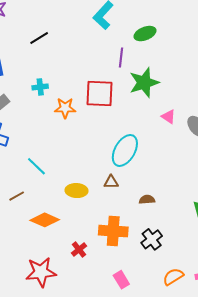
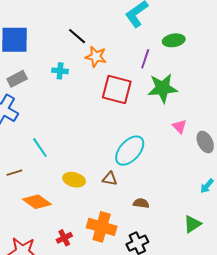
black line: (39, 38) -> (77, 36), moved, turned 60
orange star: (65, 108) -> (96, 57), moved

